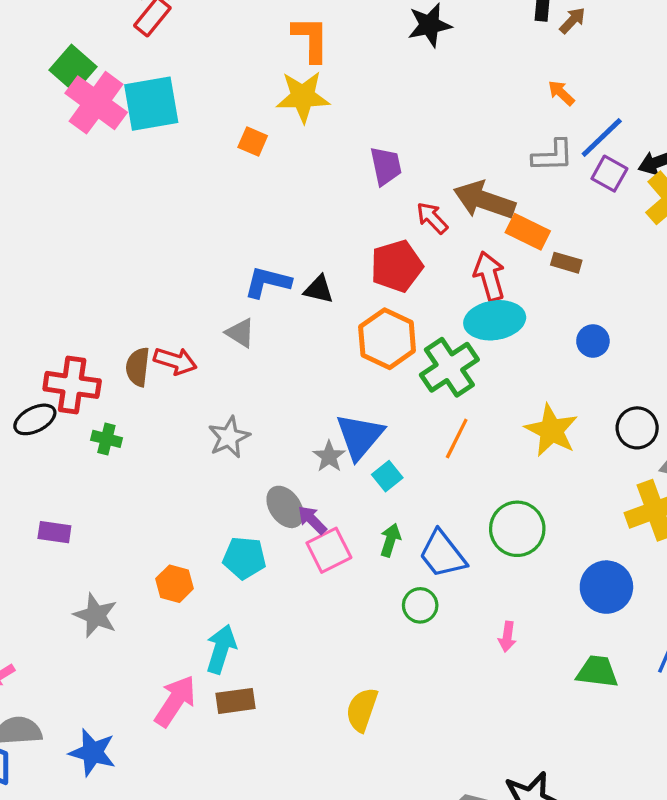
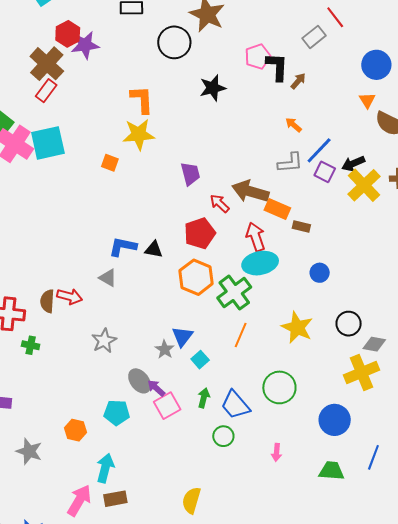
blue triangle: (360, 436) -> (182, 336), size x0.7

